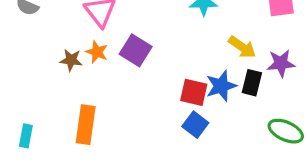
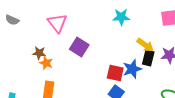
orange star: (97, 52) -> (46, 63), moved
black rectangle: (252, 83) -> (148, 58), moved

